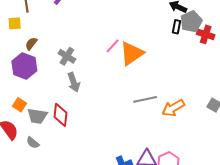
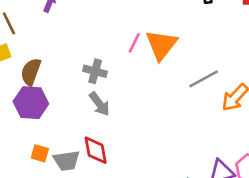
brown semicircle: (31, 44) -> (31, 72), size x1.5
gray cross: (67, 56) -> (95, 71), moved
gray line: (145, 99) -> (204, 79), moved

